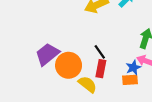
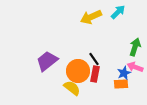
orange circle: (69, 65) -> (78, 71), moved
yellow semicircle: (88, 84) -> (72, 88), moved

